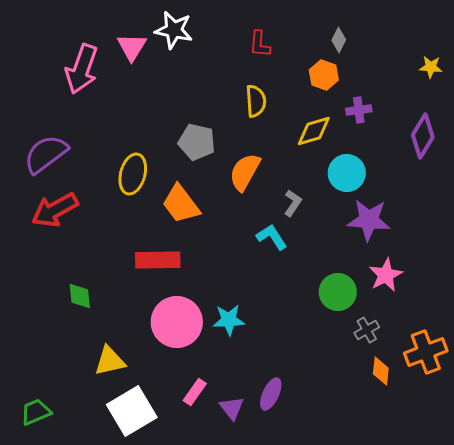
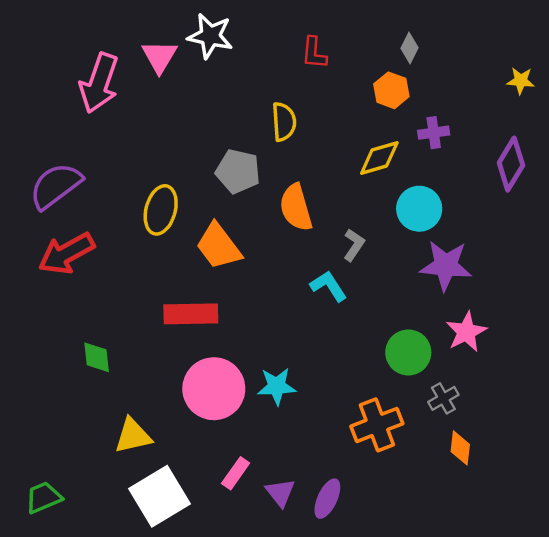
yellow semicircle: (256, 101) -> (284, 122), moved
orange semicircle: (245, 172) -> (296, 207), turned -45
orange cross: (426, 352) -> (377, 425), moved
purple ellipse: (271, 394) -> (327, 499), moved

